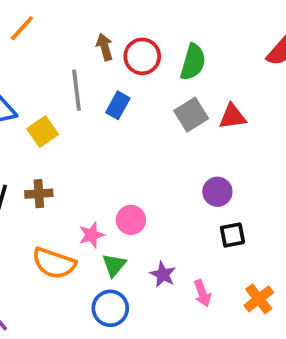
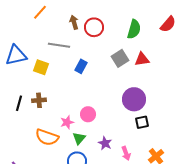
orange line: (22, 28) -> (40, 12), moved
green semicircle: (193, 62) -> (134, 29), moved
gray line: (76, 90) -> (59, 45), turned -75
blue rectangle: (118, 105) -> (81, 66), moved
yellow square: (43, 132) -> (41, 67), turned -35
purple circle: (217, 192) -> (134, 99), size x1.5

